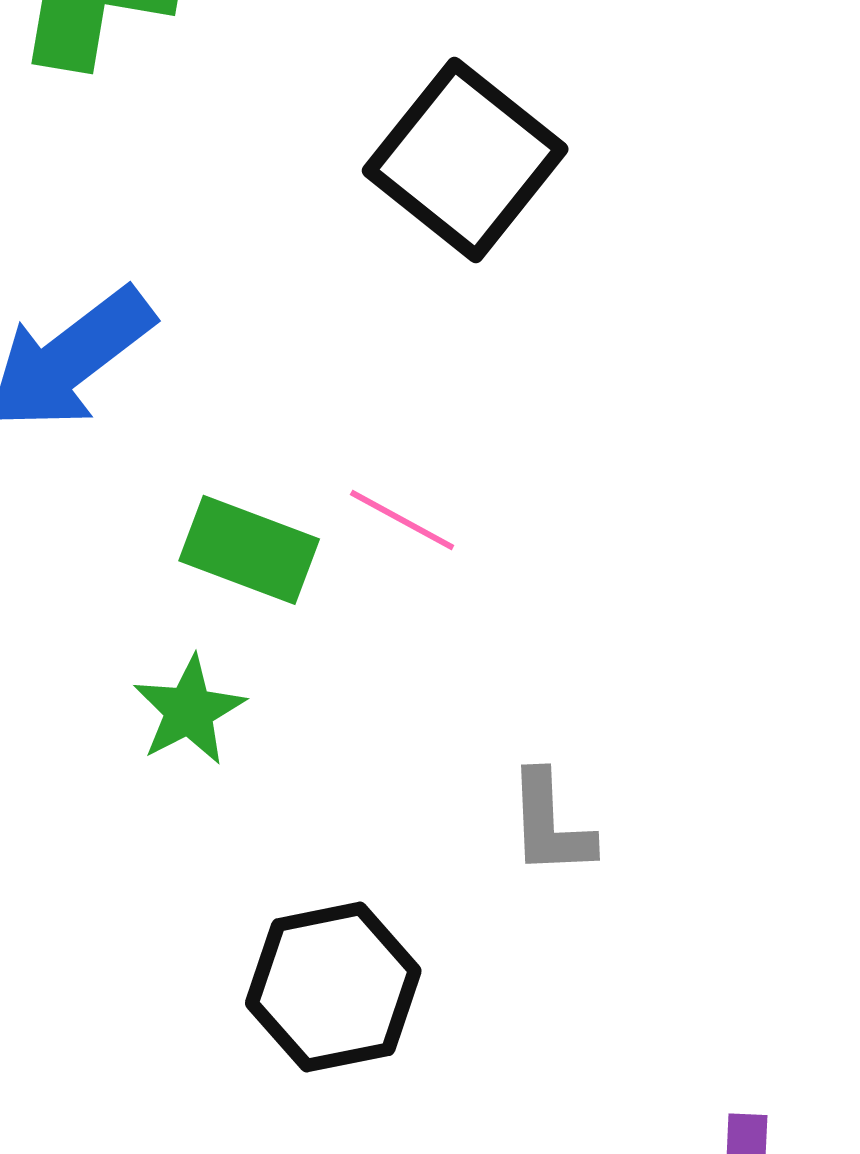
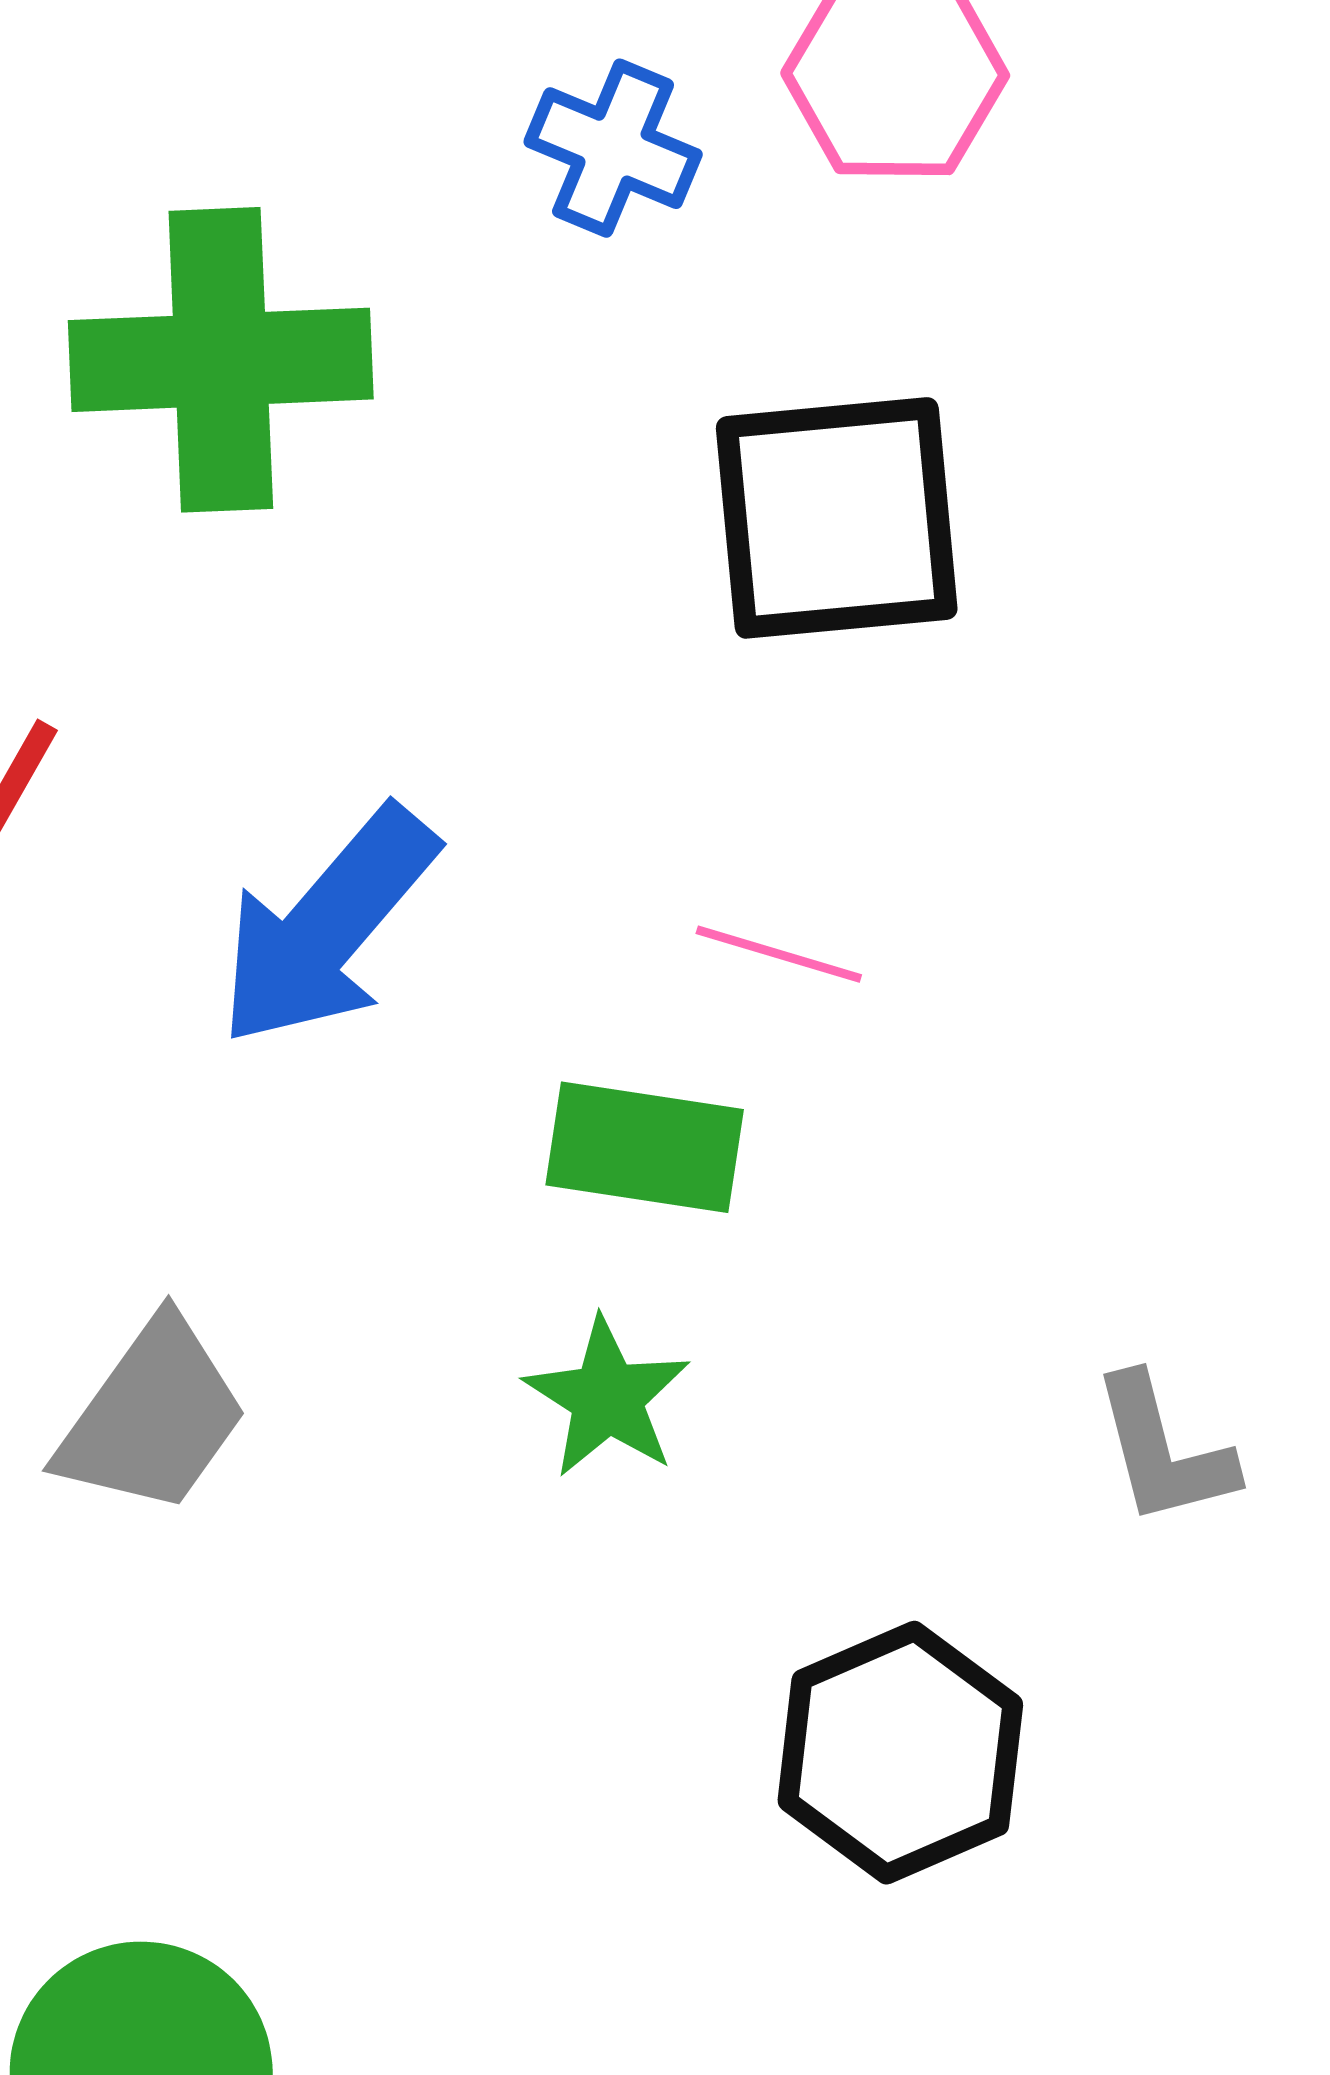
black square: (465, 160) -> (837, 518), turned -32
pink line: (402, 520) -> (779, 954), moved

